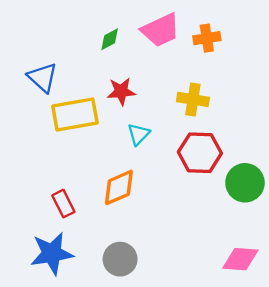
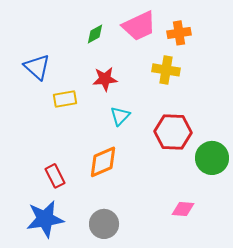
yellow cross: (193, 99) -> (166, 70), moved
yellow rectangle: (75, 115) -> (65, 99), size x0.6
pink diamond: (240, 259) -> (183, 209), moved, size x0.7

